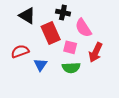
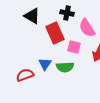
red semicircle: (20, 51) -> (25, 75), moved
green semicircle: (71, 68) -> (65, 67), moved

